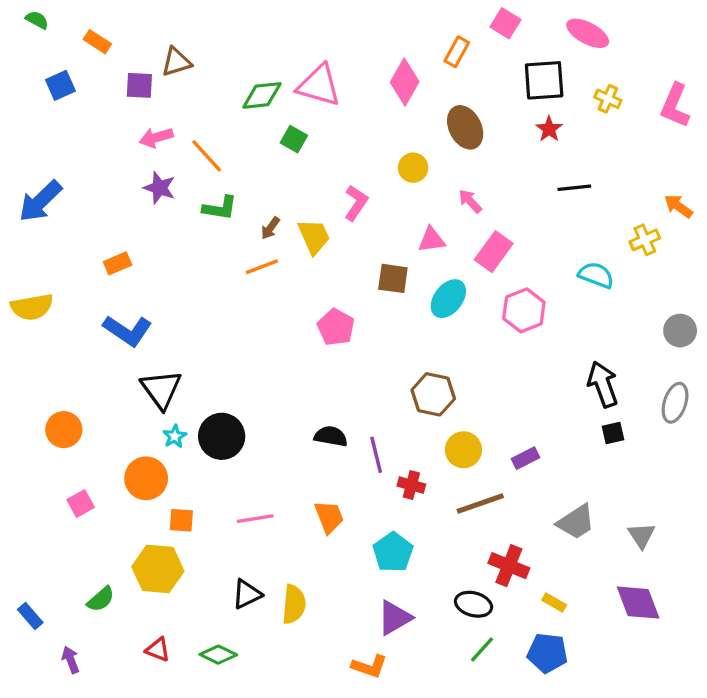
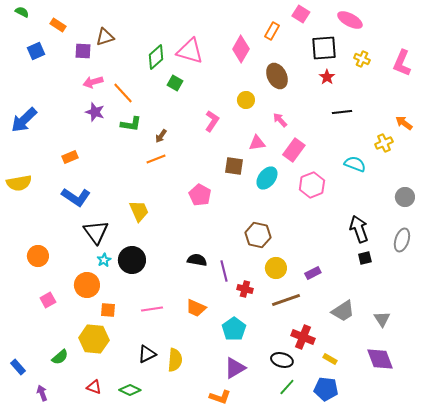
green diamond: (262, 95) -> (156, 57), turned -35
yellow trapezoid: (314, 236) -> (139, 211), moved
orange trapezoid: (329, 517) -> (196, 308), turned 135

